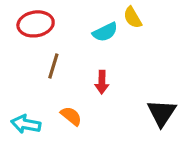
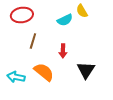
black triangle: (162, 113) -> (86, 70), moved
orange semicircle: (71, 116) -> (44, 72), size x1.5

